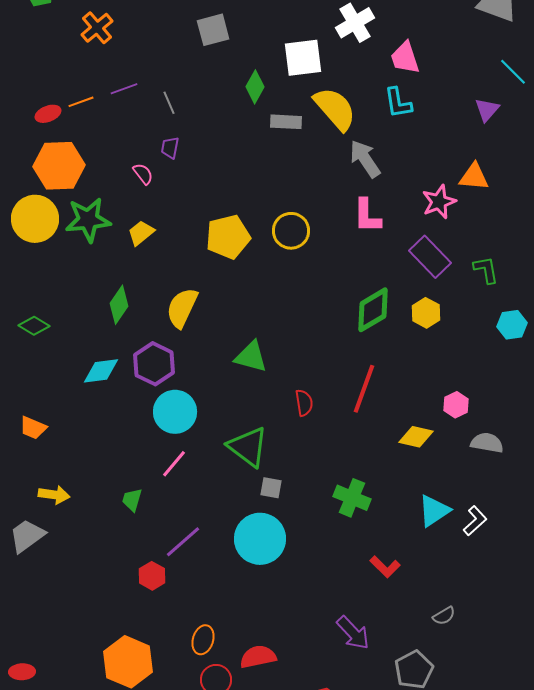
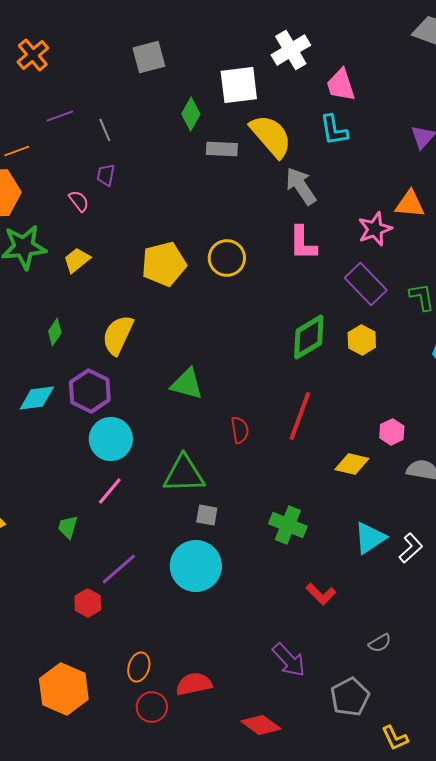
orange line: (81, 102) -> (17, 151), moved
green diamond: (119, 305) -> (55, 332), size x0.7
green triangle: (248, 447) -> (184, 474), turned -39

